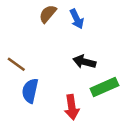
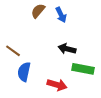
green rectangle: (104, 87) -> (83, 69), turned 35
red arrow: (72, 107) -> (57, 85), turned -66

